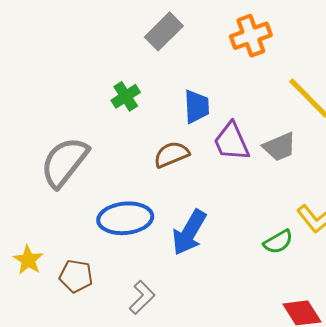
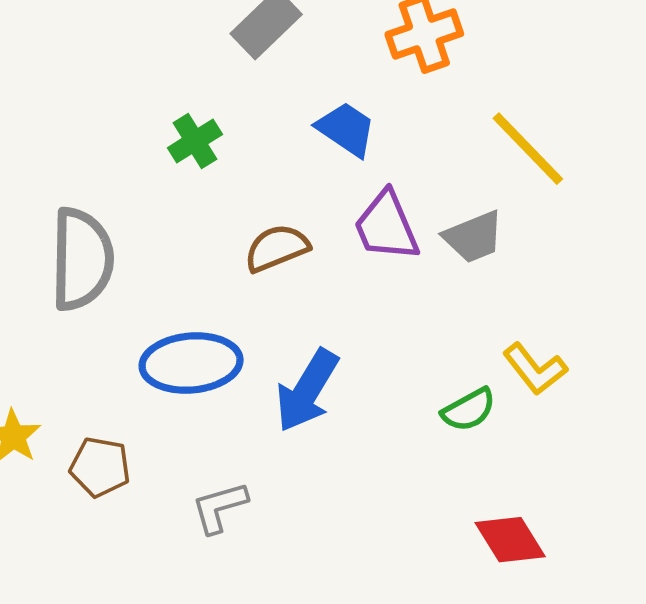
blue trapezoid: (197, 107) -> (346, 129), moved, turned -54
gray semicircle: (64, 162) -> (82, 259), turned 142
gray L-shape: (142, 297) -> (219, 507), turned -152

